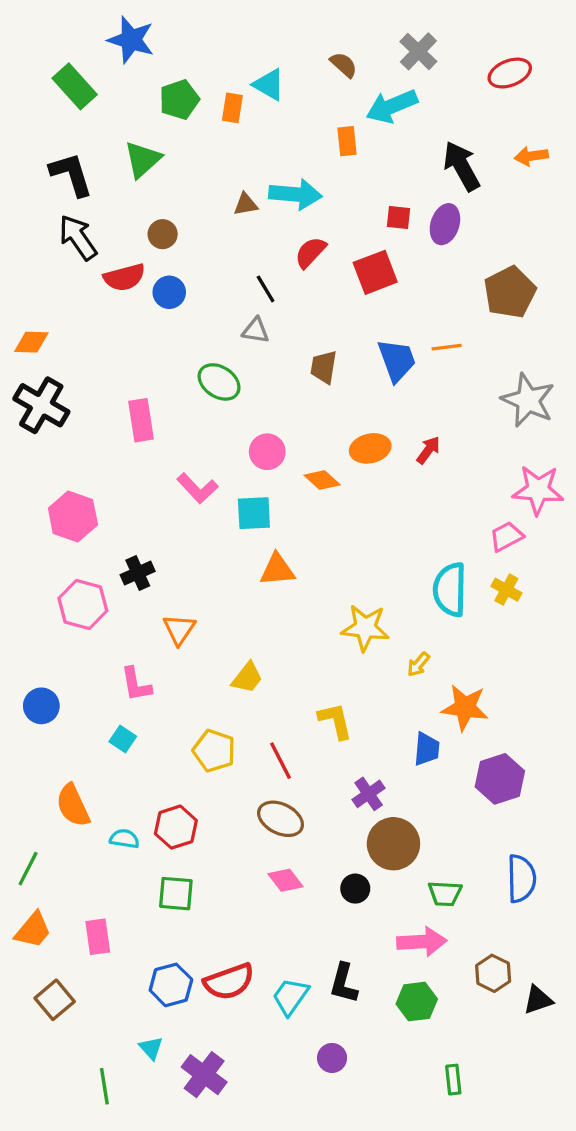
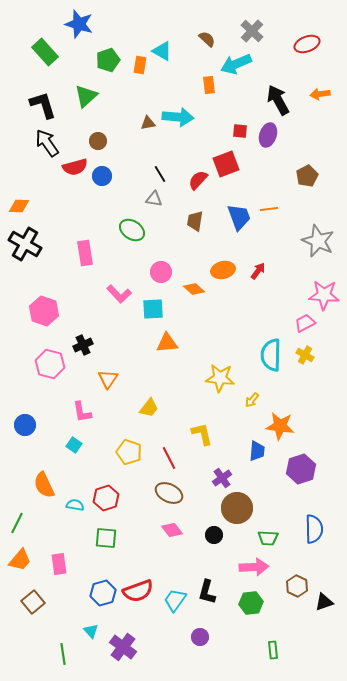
red semicircle: (310, 252) -> (198, 180), moved
brown pentagon: (510, 292) -> (307, 176), size x0.7

